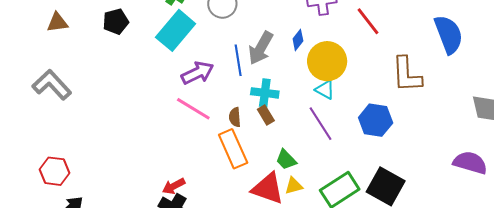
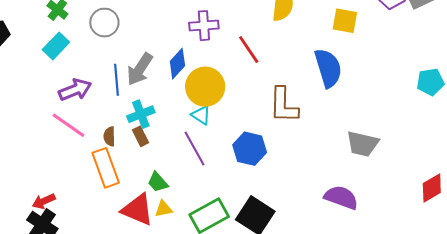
cyan rectangle: (176, 30) -> (56, 46), size x0.7
blue diamond: (298, 40) -> (177, 64), size x1.4
cyan cross: (265, 93) -> (141, 114), turned -32

